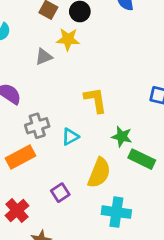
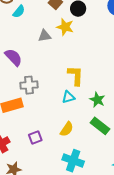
green star: (122, 136) -> (97, 100), moved
cyan triangle: (70, 137) -> (68, 97), moved
yellow semicircle: (99, 173) -> (67, 129), size x0.7

